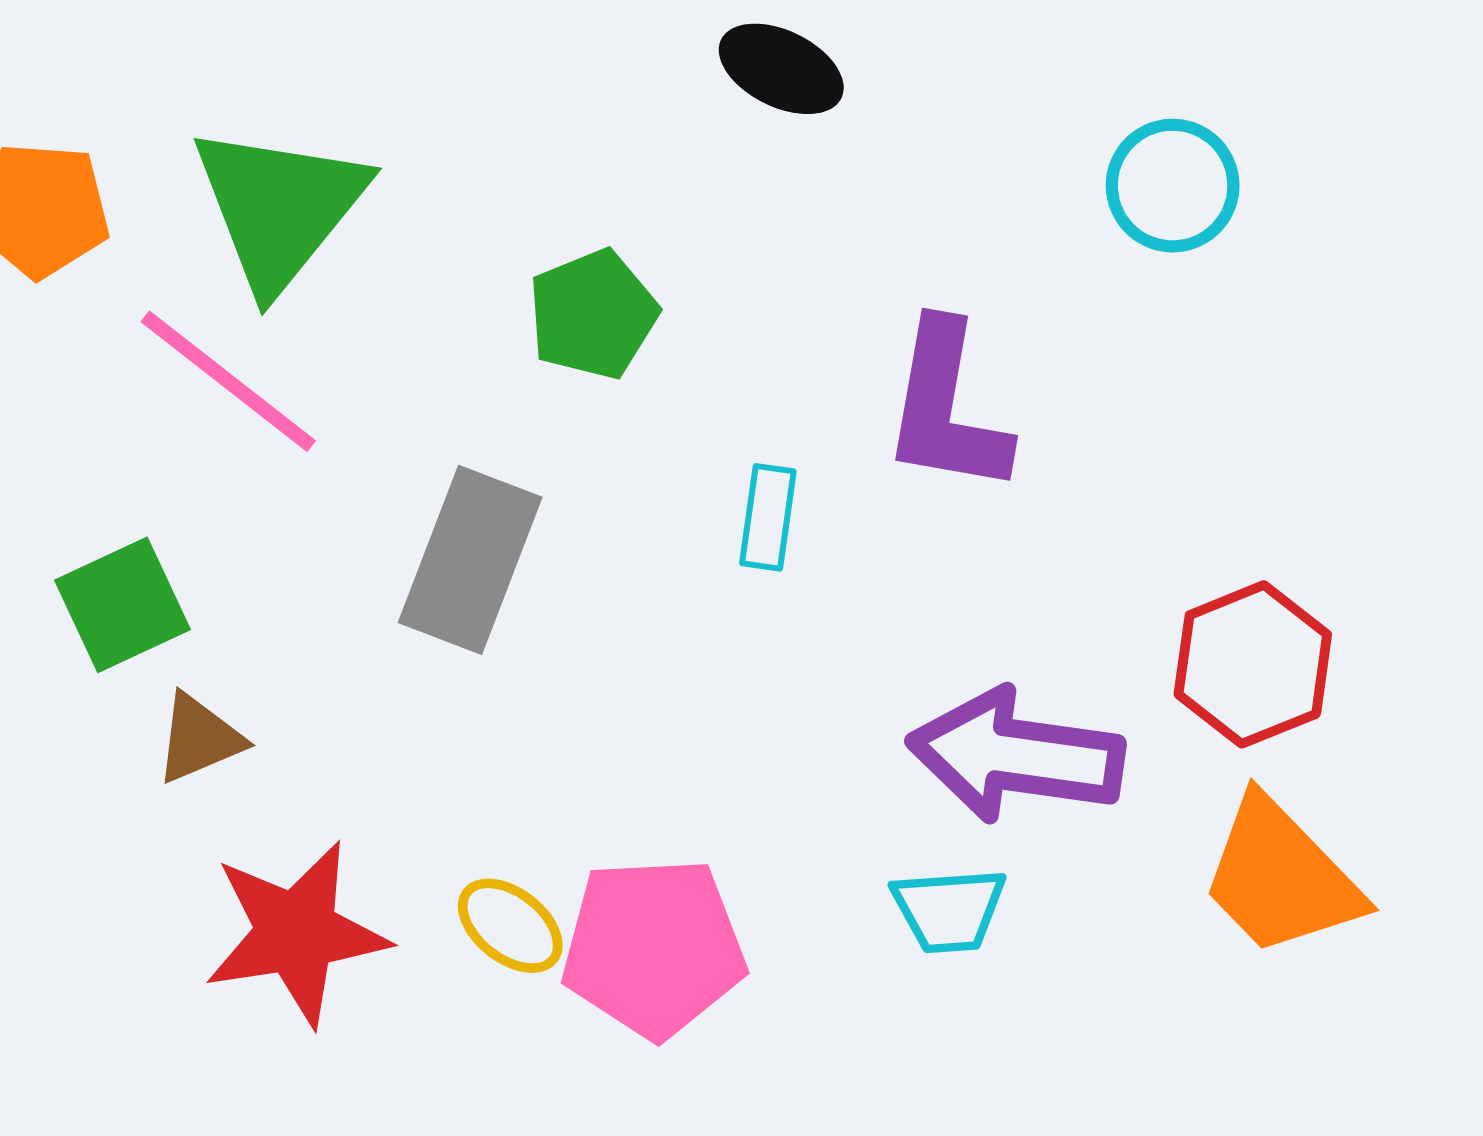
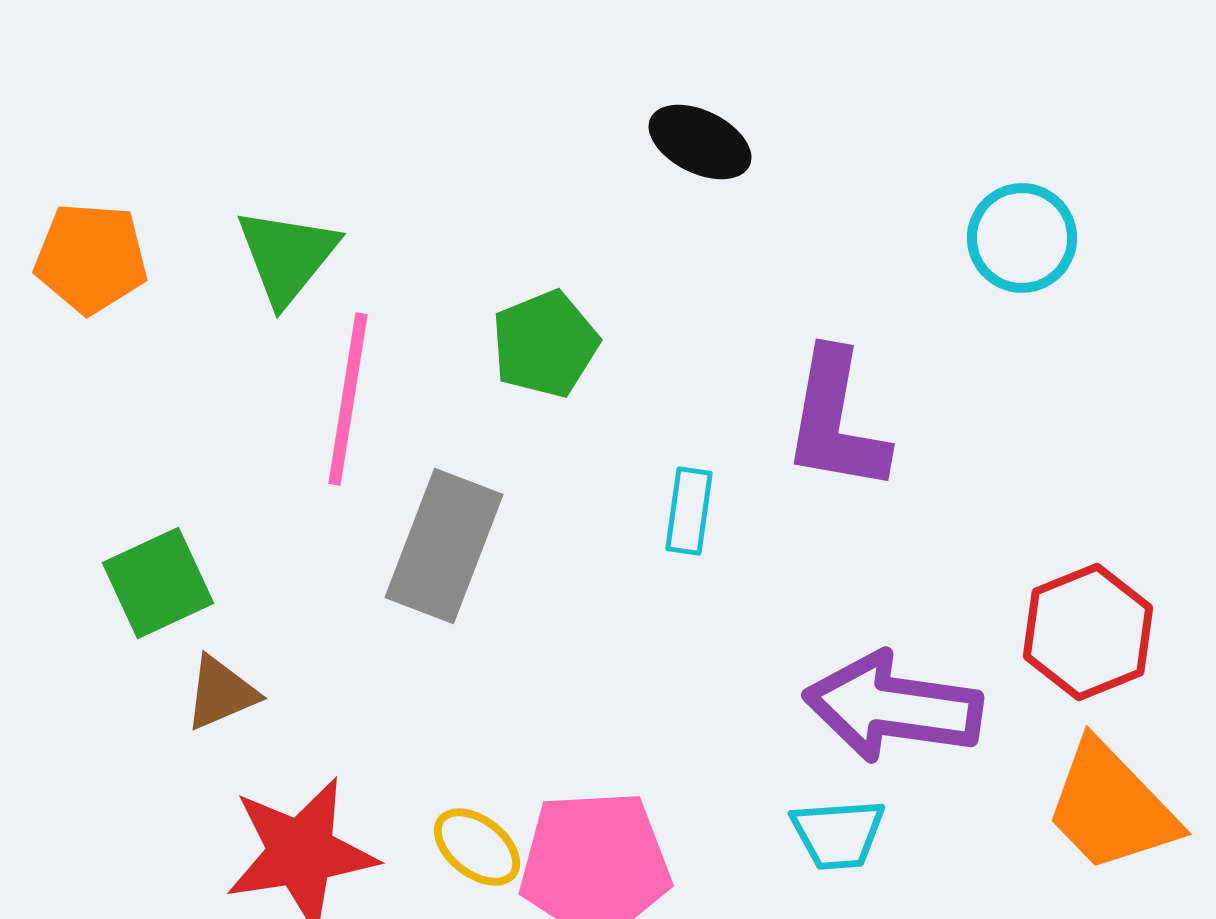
green triangle: (279, 207) -> (287, 256), size x0.7
pink line: (228, 381) -> (348, 399), moved, turned 61

